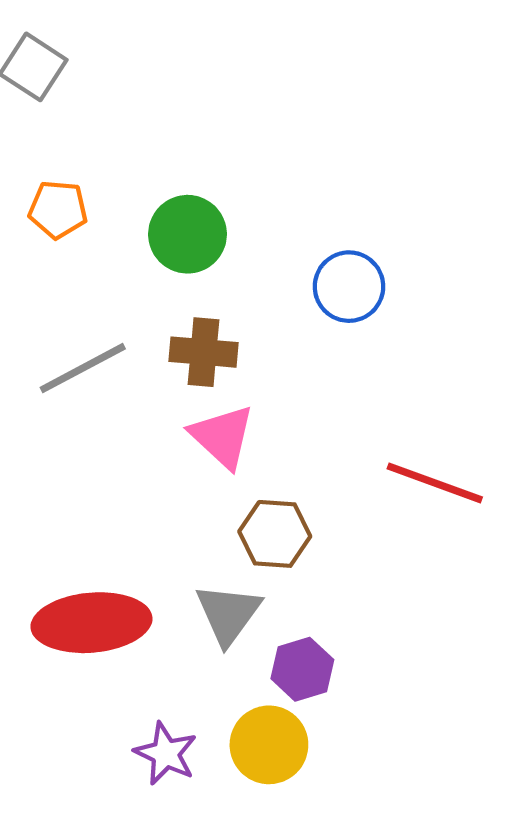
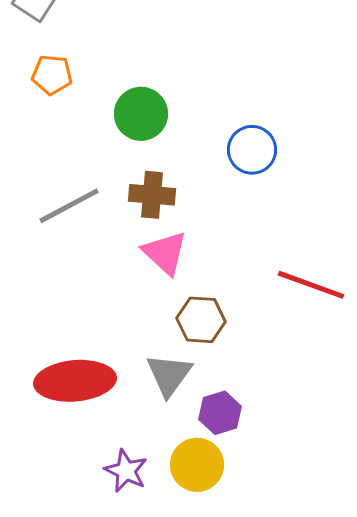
orange pentagon: (58, 209) -> (52, 75), moved

